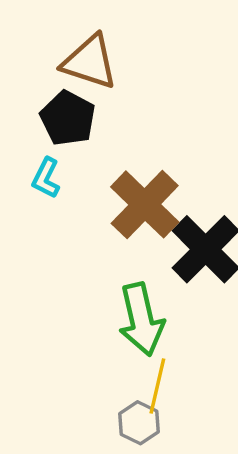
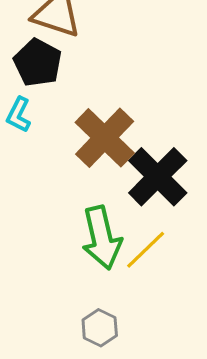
yellow line: (157, 386) -> (146, 250), moved, turned 33

